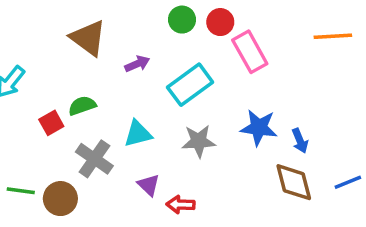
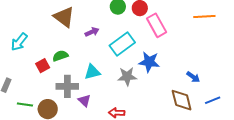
blue star: (259, 128) -> (149, 62), moved
blue arrow: (300, 141) -> (193, 77), moved, turned -32
gray cross: (94, 159) -> (67, 86), turned -35
purple triangle: (149, 185) -> (84, 101), moved

